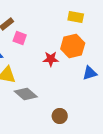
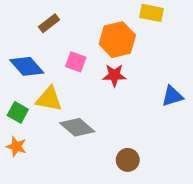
pink square: (20, 38) -> (76, 62), moved
orange hexagon: (73, 46) -> (117, 40), moved

